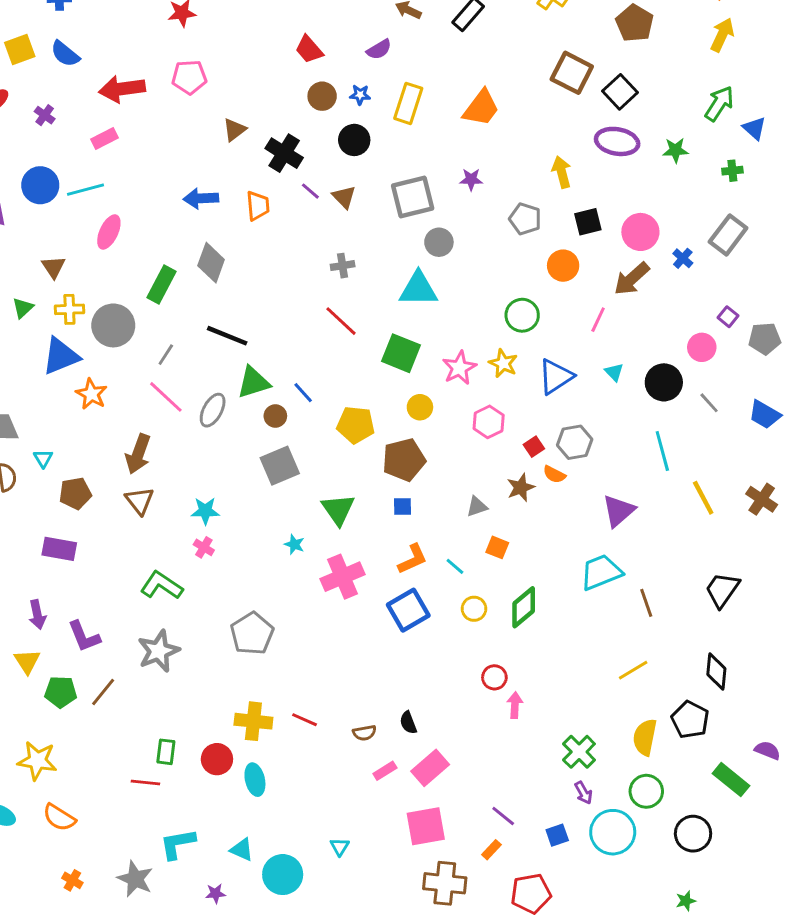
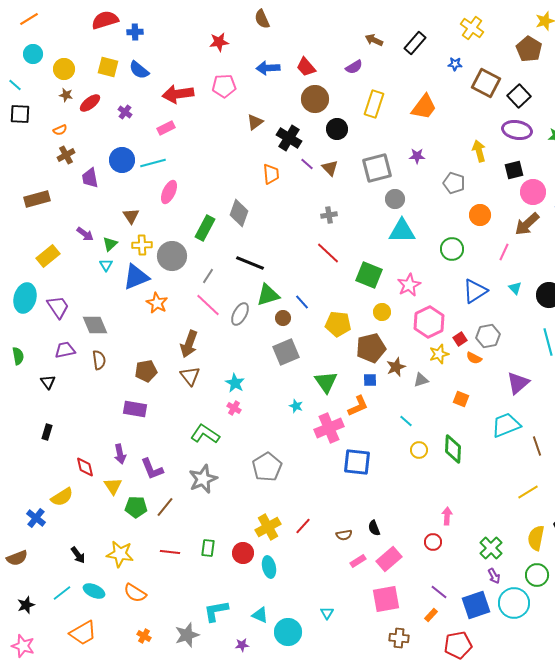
yellow square: (20, 49) -> (108, 67), turned 35
blue star: (360, 95) -> (455, 64), moved
brown circle: (322, 96) -> (315, 99), size x1.4
blue arrow: (201, 198) -> (268, 68), moved
black square: (588, 222) -> (514, 170), moved
cyan triangle: (418, 289) -> (402, 231), moved
yellow star: (503, 363) -> (439, 354), moved, turned 30
pink hexagon: (489, 422) -> (429, 322), size x1.4
cyan triangle: (43, 458) -> (106, 265), moved
brown star: (521, 488) -> (396, 367), moved
cyan star: (205, 511) -> (235, 383), turned 30
orange square: (497, 547) -> (461, 399), moved
orange L-shape: (413, 559) -> (358, 406), moved
green diamond: (524, 607) -> (453, 449), turned -48
blue square: (408, 610) -> (357, 462), moved, turned 36
red circle: (494, 677) -> (433, 542), moved
red line: (305, 720) -> (303, 526), turned -72
yellow cross: (253, 721) -> (268, 527), turned -35
red line: (145, 783) -> (170, 552), moved
blue square: (557, 835) -> (476, 605), size x1.8
gray star: (135, 879) -> (187, 635), turned 30
brown cross: (445, 883) -> (399, 638), size x0.7

